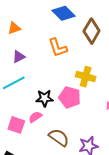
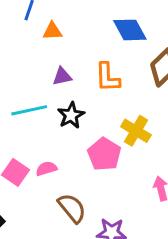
purple triangle: (19, 57) -> (62, 76), moved
black star: (45, 98) -> (71, 115), moved, turned 30

